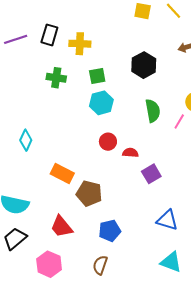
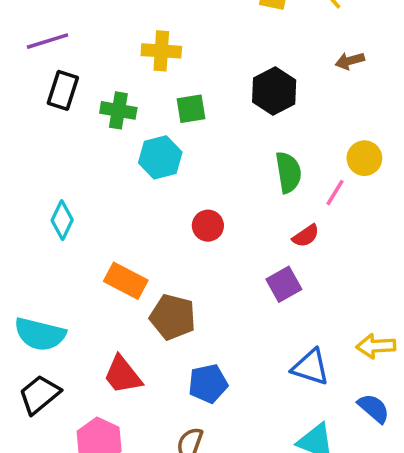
black rectangle: (49, 35) -> (63, 90), moved
cyan hexagon: (101, 103) -> (160, 157), moved
red semicircle: (130, 153) -> (306, 236), moved, turned 140

